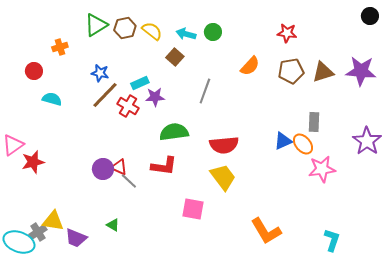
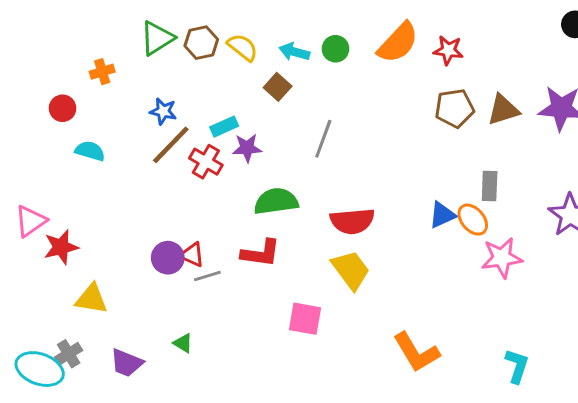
orange semicircle: (250, 66) -> (398, 43), moved, size x1.4
gray line: (129, 181) -> (207, 276), turned -60
yellow triangle: (53, 221) -> (91, 299), moved

